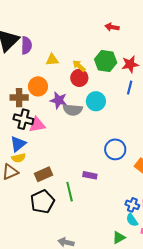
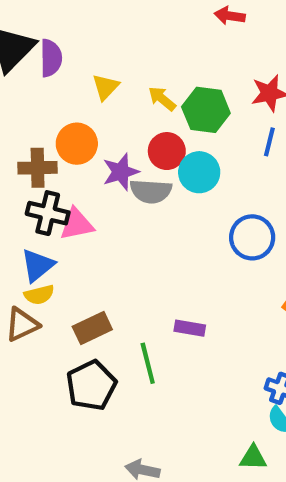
yellow triangle: (52, 60) -> (105, 87), turned -40
green hexagon: (106, 61) -> (206, 110), moved
red circle: (79, 78) -> (167, 151), moved
purple star: (59, 100) -> (121, 172), turned -30
blue circle: (115, 149) -> (252, 237), moved
green triangle: (119, 238) -> (253, 458), turned 32

